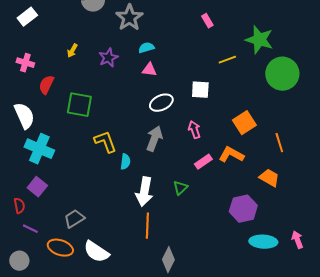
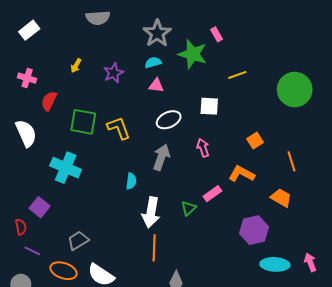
gray star: (129, 18) -> (157, 33), moved
green star: (259, 40) -> (193, 54), moved
orange square: (244, 123) -> (255, 141), size x0.7
yellow L-shape: (105, 142) -> (119, 128), moved
cyan cross: (39, 149) -> (66, 168), moved
pink rectangle: (203, 162) -> (212, 194), moved

